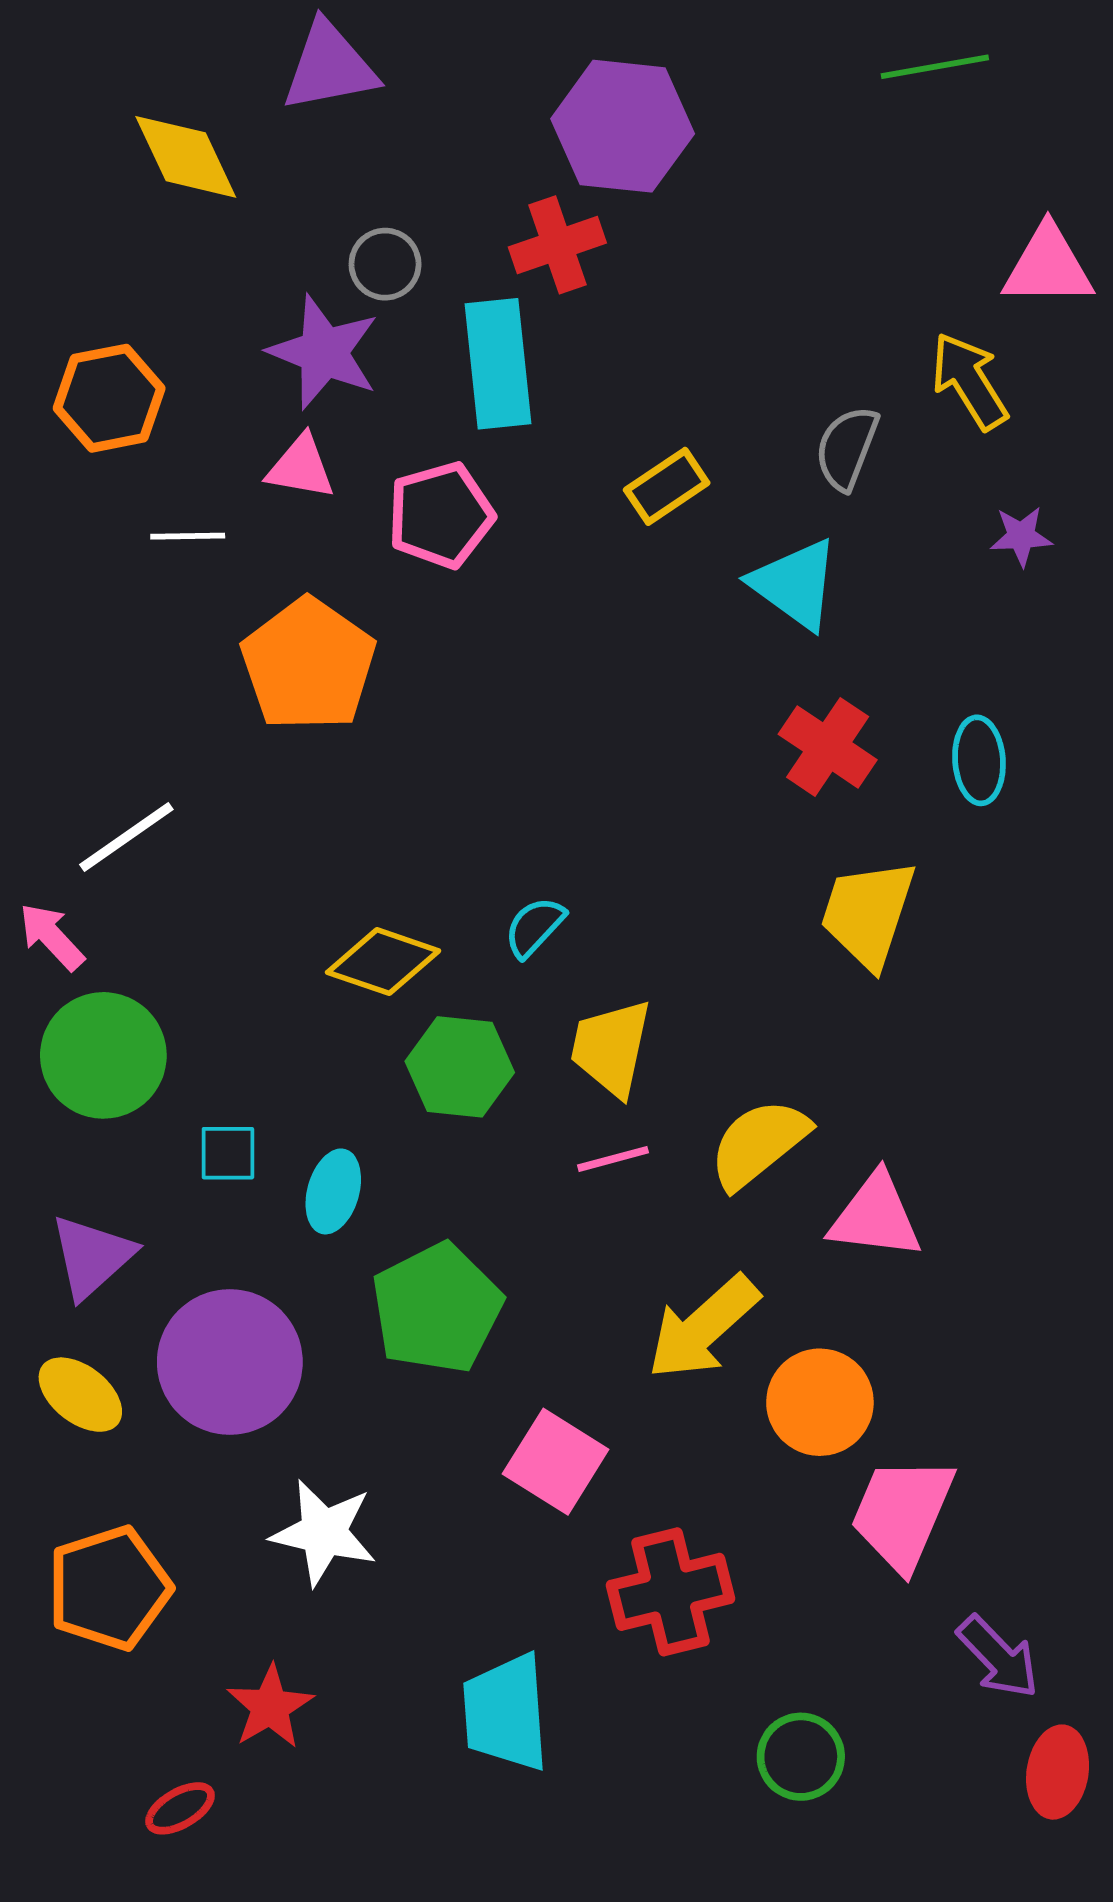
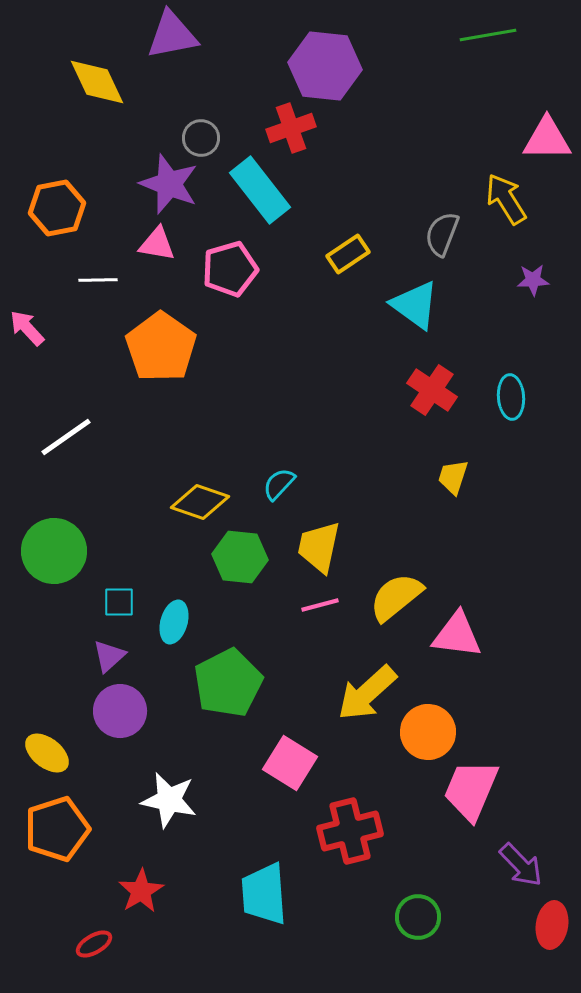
cyan rectangle: (498, 364) -> (260, 190), turned -32
yellow trapezoid: (868, 914) -> (453, 477), size x0.6
pink arrow: (52, 937) -> (27, 328), moved
purple triangle: (92, 1257) -> (109, 656), moved, size x0.7
purple circle: (230, 1362) -> (120, 711), size x0.7
yellow ellipse: (80, 1395) -> (47, 753), moved

